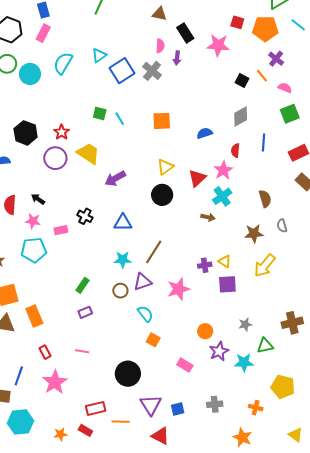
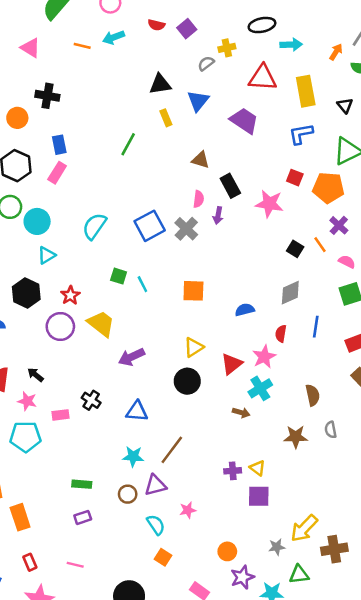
cyan triangle: (99, 55) -> (47, 255), moved
cyan semicircle: (63, 63) -> (94, 226), moved
yellow arrow: (265, 266) -> (304, 528), moved
green rectangle: (82, 285) -> (82, 484), turned 56
pink star: (178, 289) -> (188, 510), moved, size x0.6

